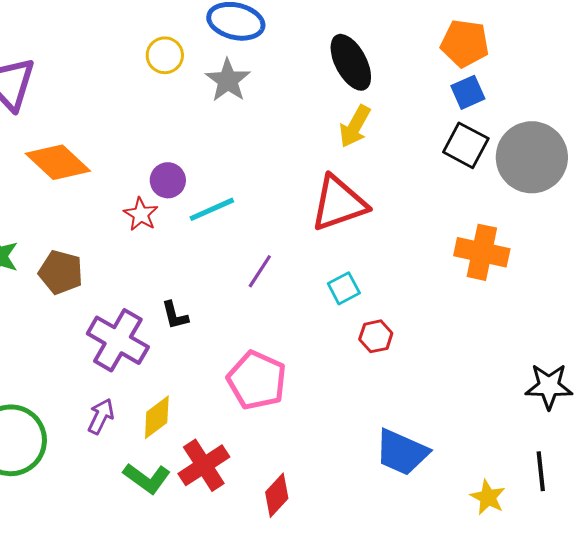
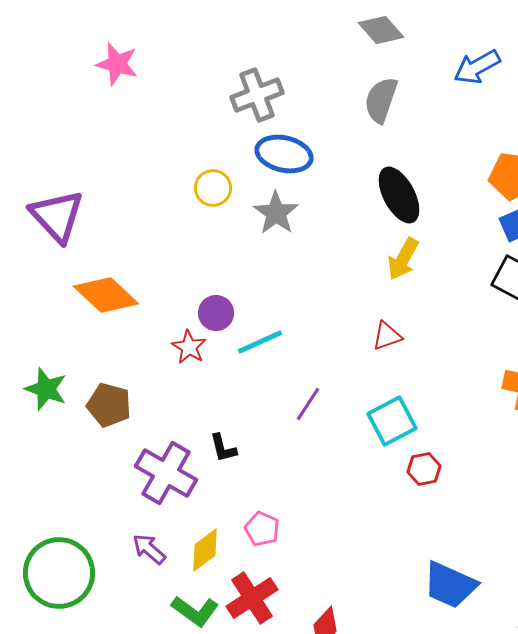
red triangle: (339, 203) -> (387, 336), size x0.5
cyan square: (344, 288) -> (392, 421), size x1.5
pink pentagon: (257, 380) -> (262, 529), moved, size x0.6
purple arrow: (101, 416) -> (149, 549), turned -75

